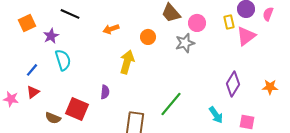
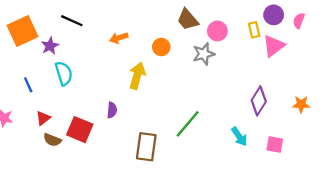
orange square: (27, 23) -> (22, 31), size x1.5
blue line: (32, 70) -> (28, 85), turned -64
red triangle: (33, 92) -> (43, 118), moved

